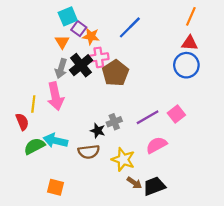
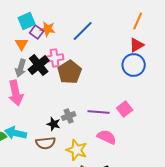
orange star: (91, 36) -> (48, 29), moved
red triangle: (190, 43) -> (137, 45), turned -35
purple line: (148, 117) -> (99, 112), turned 35
pink semicircle: (156, 145) -> (107, 137), turned 54

